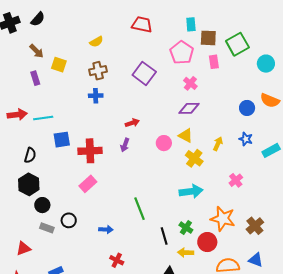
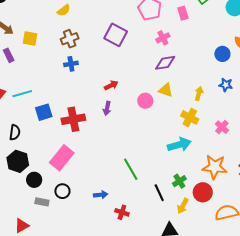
pink cross: (190, 83) -> (163, 38), turned 32
yellow cross: (194, 158) -> (190, 117), moved
pink rectangle: (88, 184) -> (62, 158), moved, size x1.4
green cross: (186, 228) -> (179, 181), turned 32
yellow arrow: (186, 253) -> (183, 206), turned -56
red cross: (117, 260) -> (122, 212), moved

